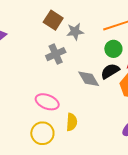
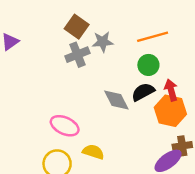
gray cross: (56, 54) -> (77, 55), moved
yellow semicircle: (72, 122) -> (93, 152), turned -78

